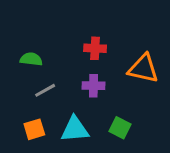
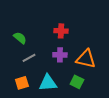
green semicircle: (31, 59) -> (20, 38), turned 32
orange triangle: (143, 69) -> (86, 59), moved

